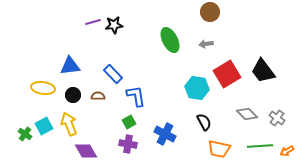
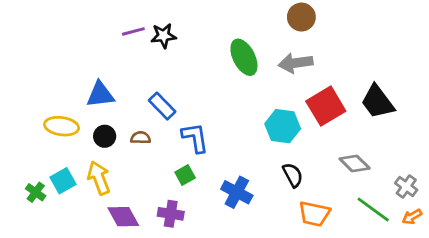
gray arrow: (206, 44) -> (296, 63), size x1.6
gray cross: (277, 118) -> (406, 187), moved
purple cross: (128, 144) -> (171, 214), moved
green line: (260, 146) -> (373, 209), turned 40

